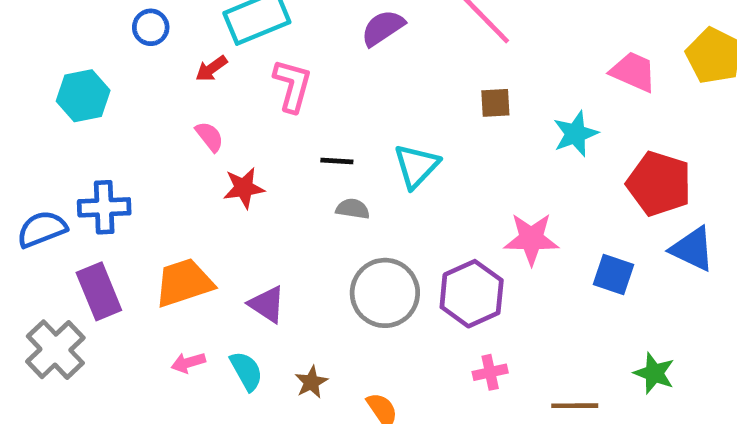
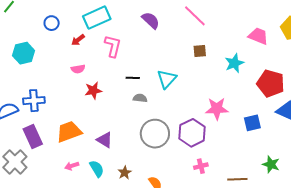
purple semicircle: (383, 28) -> (151, 20), turned 78
pink semicircle: (209, 137) -> (78, 69), turned 120
blue square: (614, 275) -> (252, 123), turned -30

